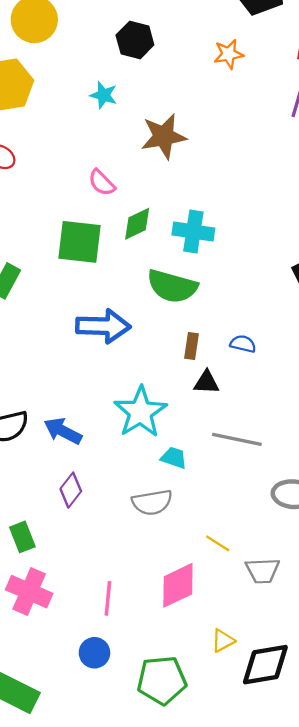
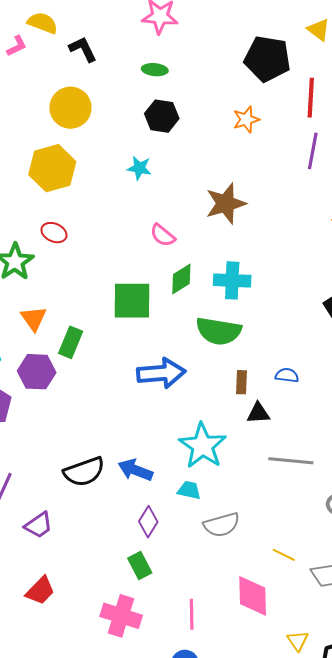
brown star: (164, 136) -> (226, 204), moved
pink semicircle: (102, 183) -> (163, 235), moved
cyan trapezoid: (174, 458) -> (189, 490), moved
green rectangle: (22, 537) -> (140, 565), moved
pink diamond: (178, 585) -> (253, 596), turned -60
yellow triangle: (223, 641) -> (298, 641), turned -30

